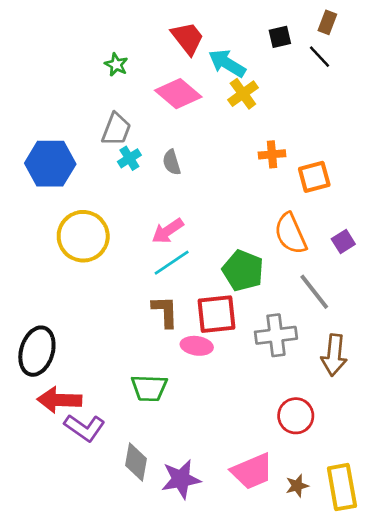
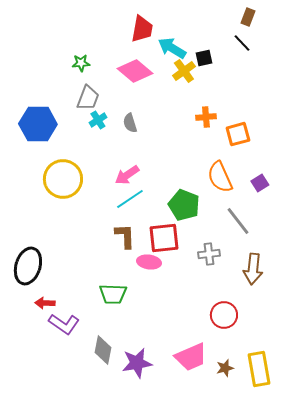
black square: (280, 37) -> (204, 58), moved
red trapezoid: (187, 38) -> (142, 29), turned 48
green star: (116, 65) -> (81, 63), moved, turned -30
gray cross: (276, 335) -> (209, 254), size x0.7
red arrow: (59, 400) -> (45, 303), size x0.6

